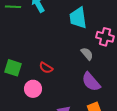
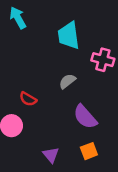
gray semicircle: (87, 54) -> (67, 81), moved, turned -88

